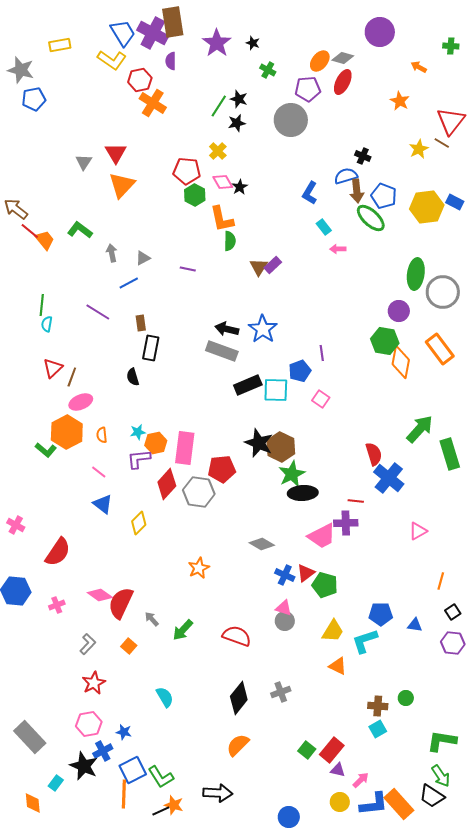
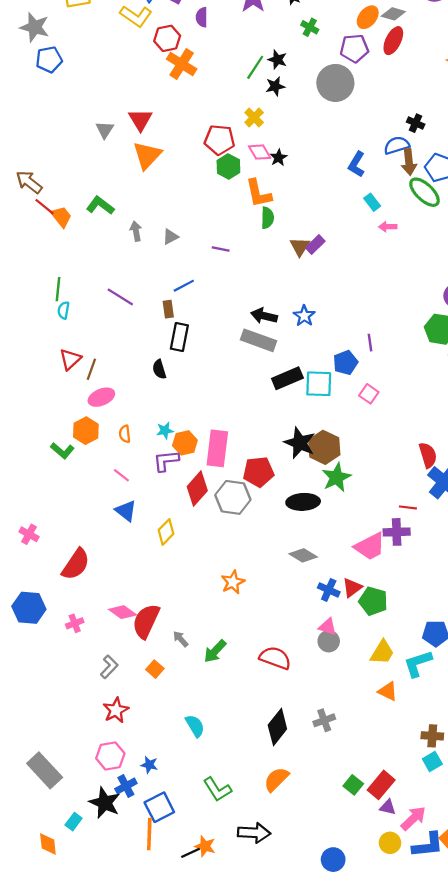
blue line: (129, 283) -> (184, 286), moved
blue star: (263, 329) -> (304, 316), size x0.7
orange hexagon: (67, 432) -> (86, 431), size x0.7
black ellipse: (303, 493) -> (303, 502), moved
green L-shape: (161, 777) -> (217, 789), moved
pink arrow: (361, 780) -> (413, 818), size x1.4

